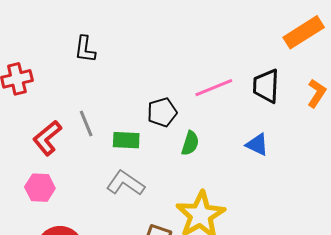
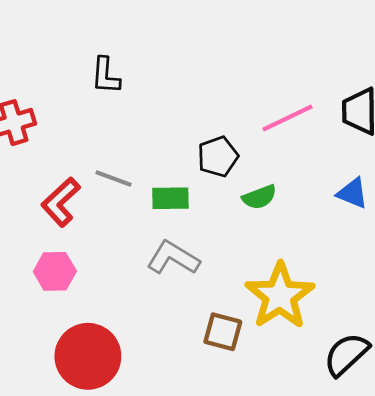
gray line: (86, 123) -> (114, 178), turned -44
green semicircle: (190, 143) -> (259, 197), turned 55

